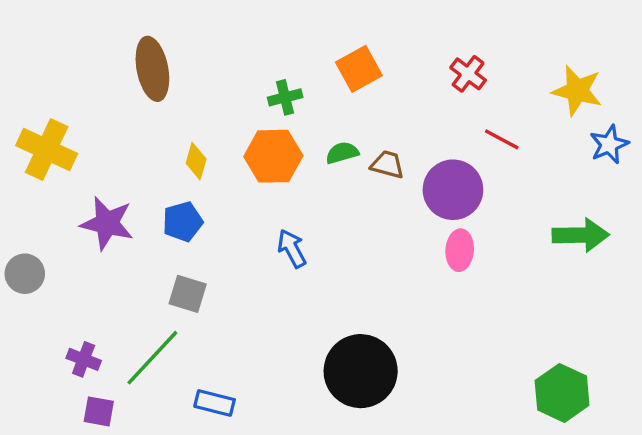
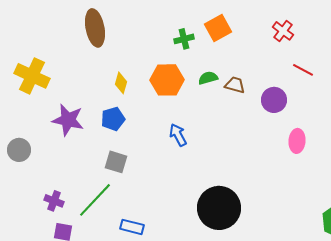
green cross: (285, 97) -> (184, 39), moved
purple circle: (453, 190) -> (274, 100), size x0.7
pink ellipse: (460, 250) -> (297, 141), moved

